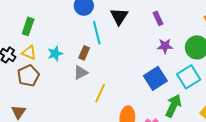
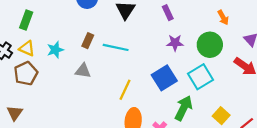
cyan line: (97, 33) -> (116, 47), moved, turned -65
brown rectangle: (84, 53) -> (88, 41), moved
gray triangle: (81, 73) -> (83, 71), turned 35
yellow line: (100, 93) -> (125, 90), moved

